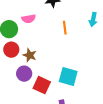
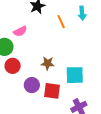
orange line: (65, 28) -> (61, 22), moved
brown star: (30, 55) -> (48, 63), moved

